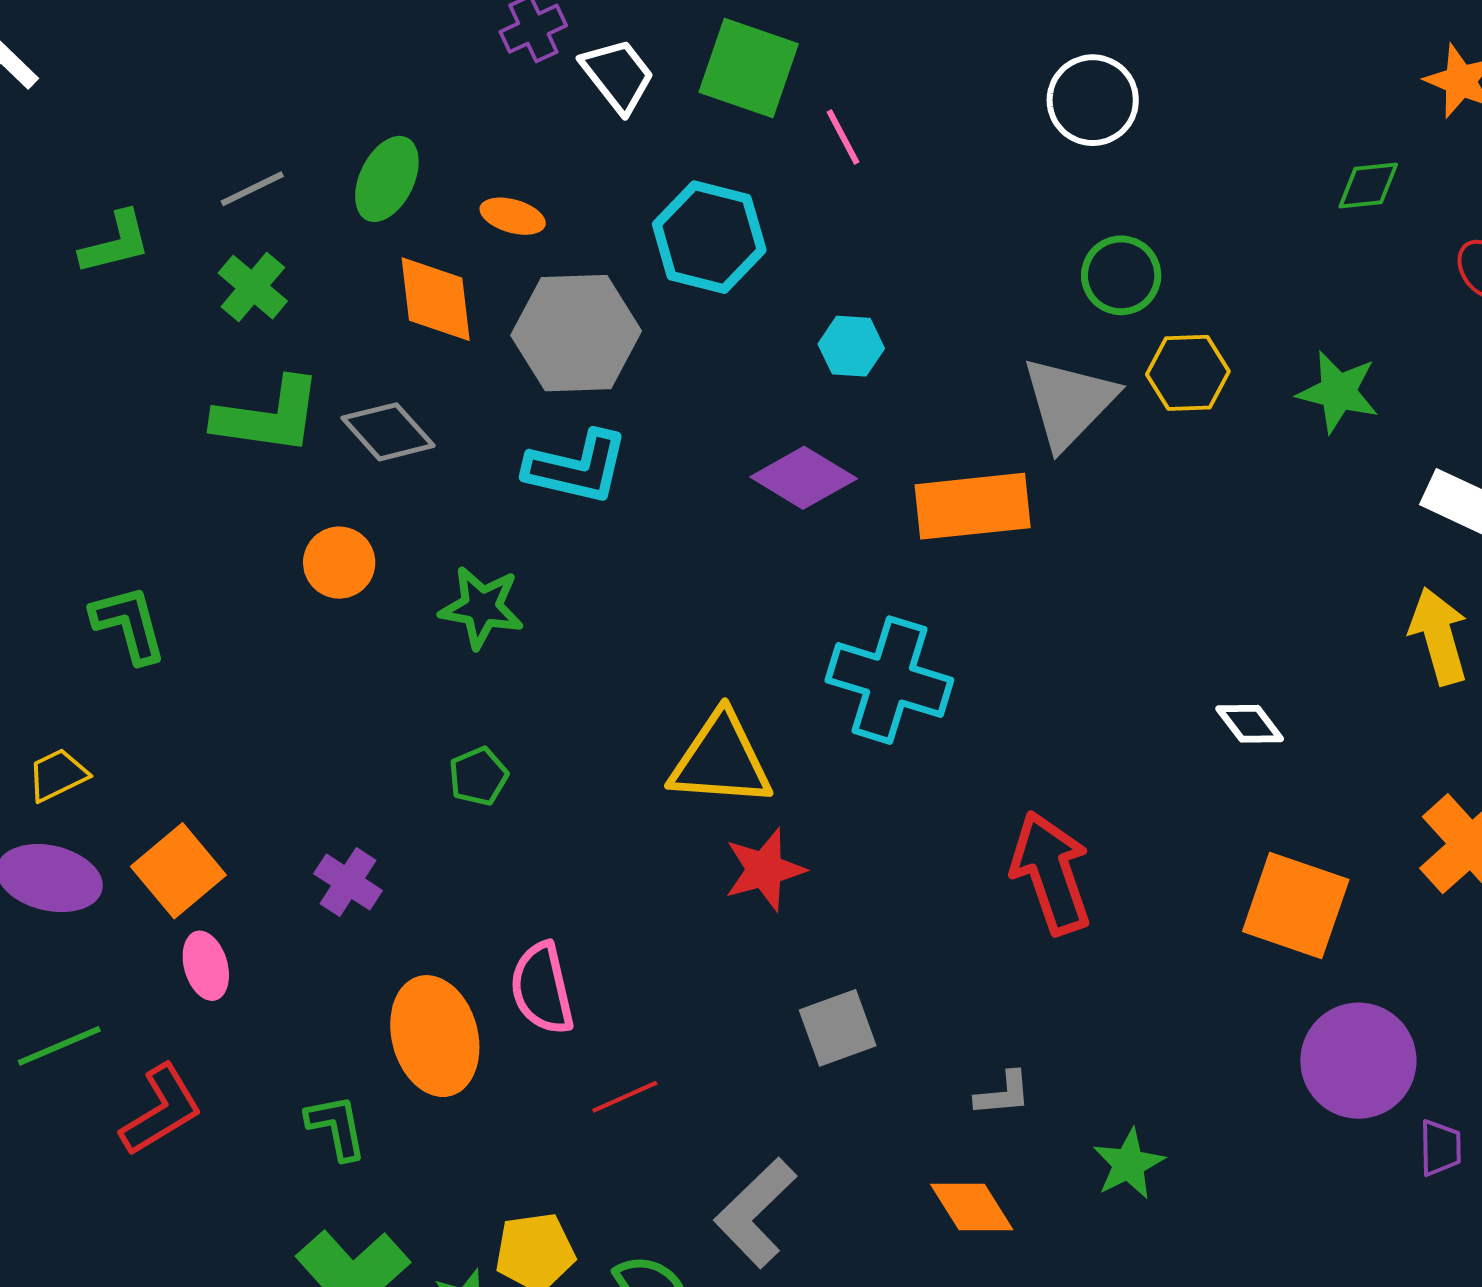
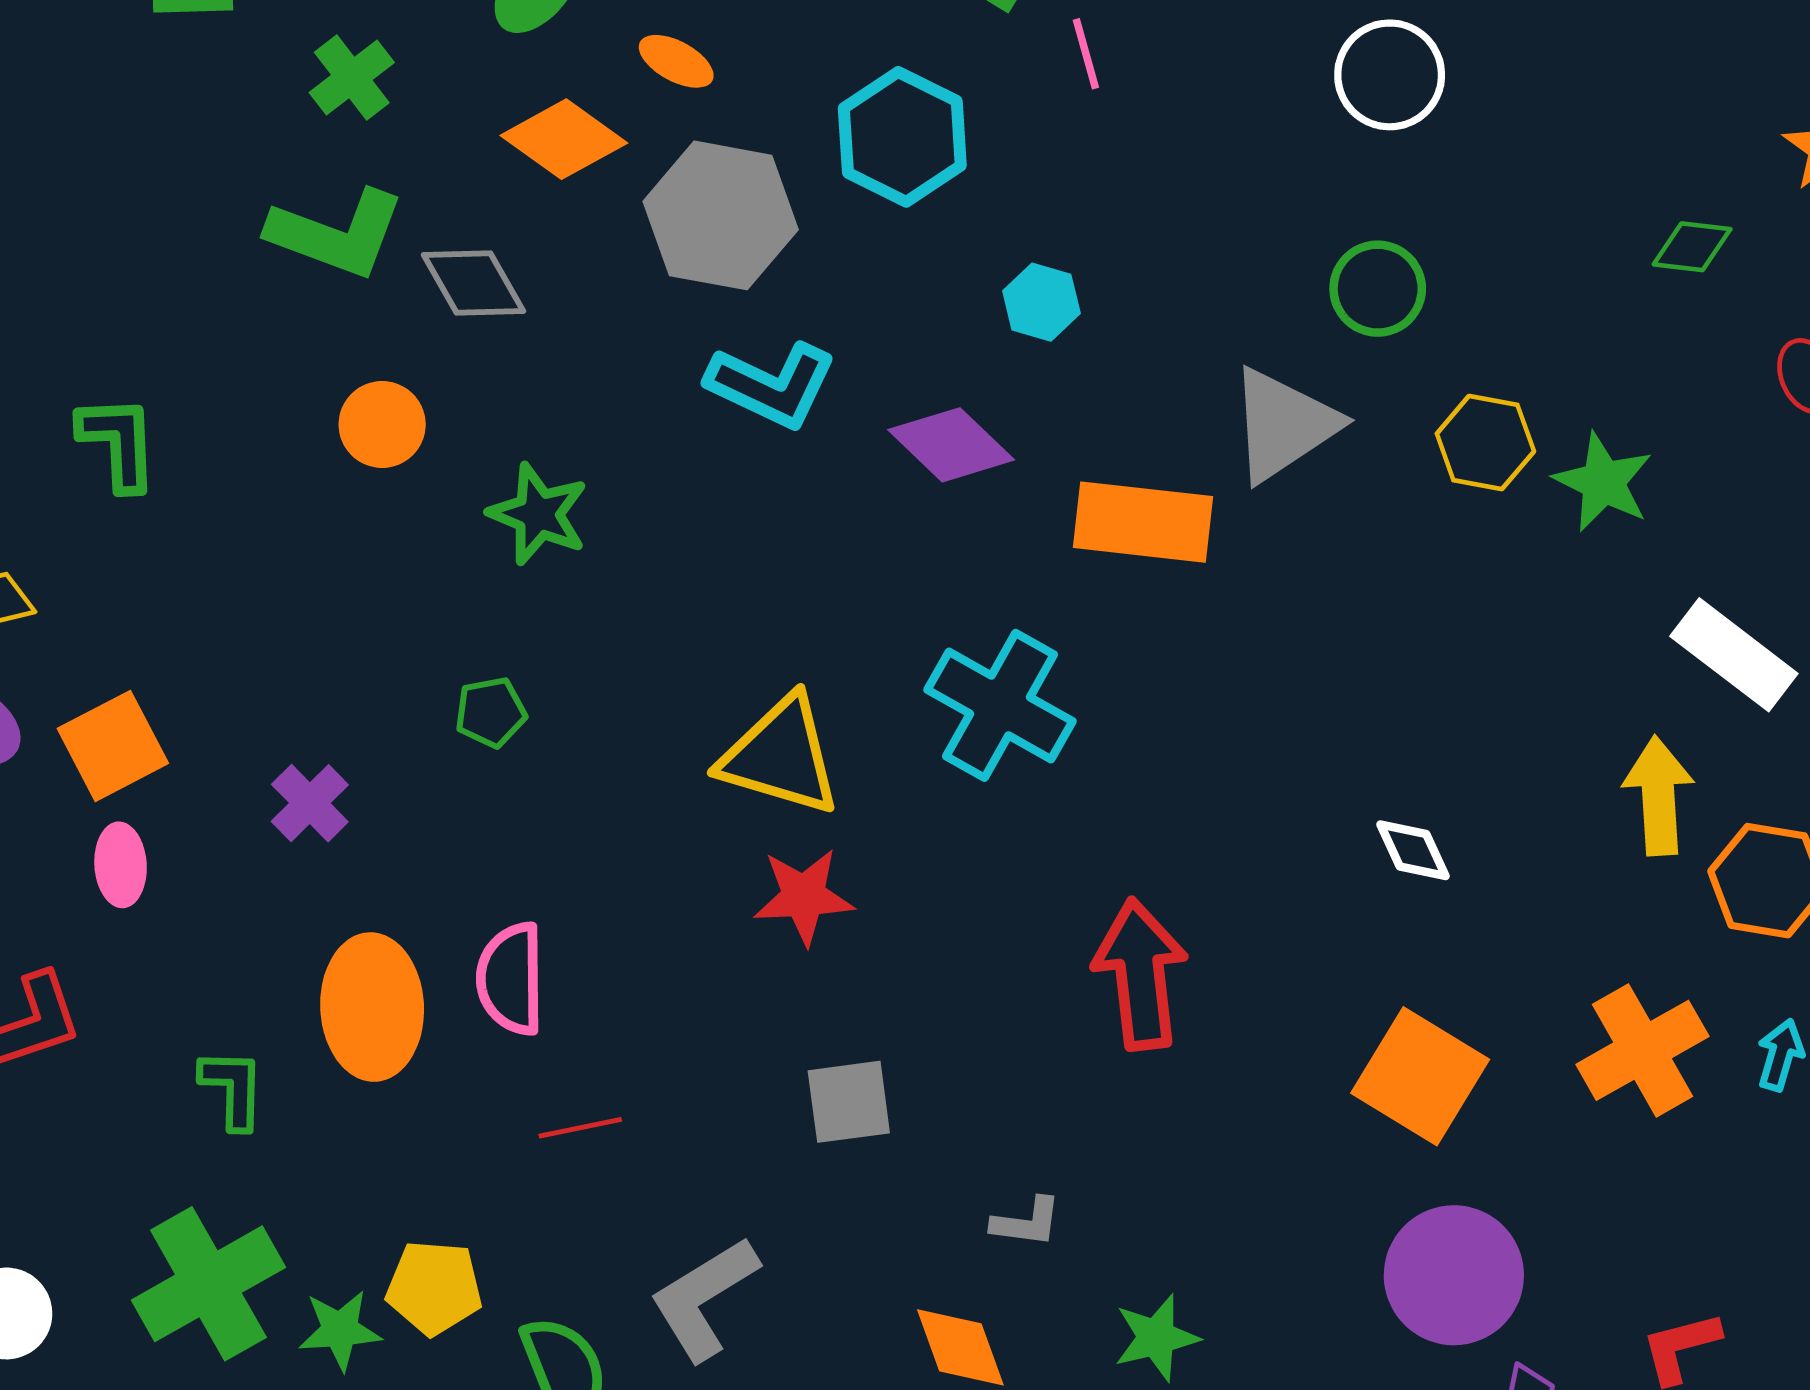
orange diamond: (436, 299) -> (564, 139), turned -60
yellow hexagon: (1188, 373) -> (1485, 442), moved
cyan L-shape: (577, 468) -> (772, 385), moved

